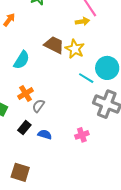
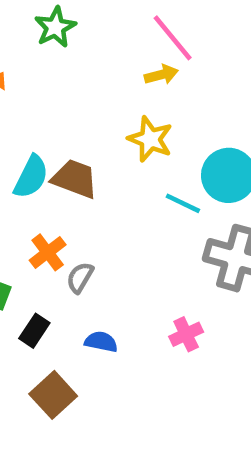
brown trapezoid: (54, 45) -> (75, 179), moved
black rectangle: (24, 128) -> (34, 331), moved
brown square: (20, 172) -> (53, 395), moved, turned 36

